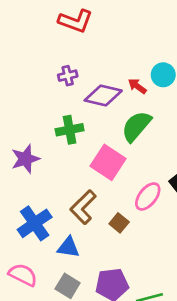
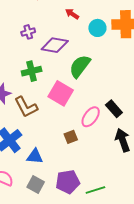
red arrow: (137, 86) -> (72, 14), moved
brown L-shape: (83, 207) -> (26, 107), moved, turned -70
brown square: (119, 223) -> (71, 137), turned 32

